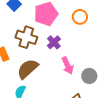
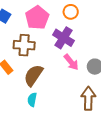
purple cross: (54, 42) -> (63, 38), moved, size x1.5

